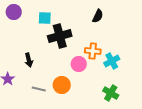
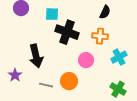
black cross: (60, 36) -> (67, 32), turned 35
orange cross: (93, 51) -> (100, 36), moved
black arrow: (29, 60) -> (36, 56), size x1.6

